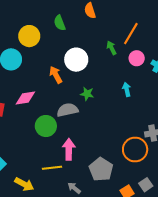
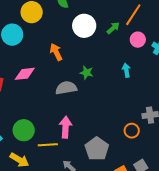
green arrow: (112, 48) -> (113, 28), turned 72
white circle: (76, 60) -> (84, 26), moved
green circle: (46, 126) -> (24, 130), moved
orange circle: (135, 150) -> (132, 131), size x0.6

